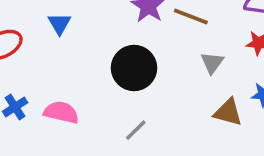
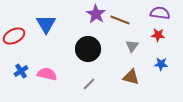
blue triangle: (59, 24) -> (46, 24), size x1.5
brown triangle: (228, 112) -> (131, 77), moved

